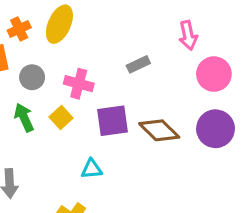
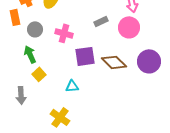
pink circle: (214, 74) -> (129, 27), moved
yellow square: (61, 117) -> (39, 74), moved

